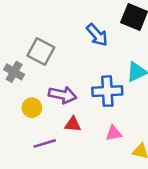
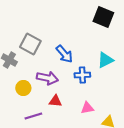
blue arrow: (97, 35) -> (64, 54), moved
blue cross: (107, 91) -> (82, 75), size x0.7

